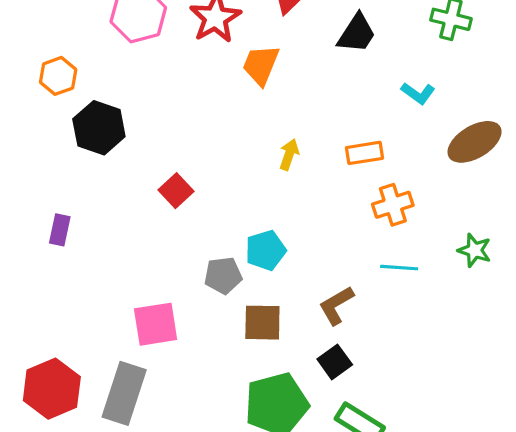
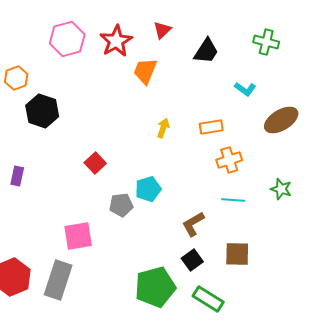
red square: (176, 191) -> (95, 163), moved
brown square: (262, 323) -> (237, 254), moved

